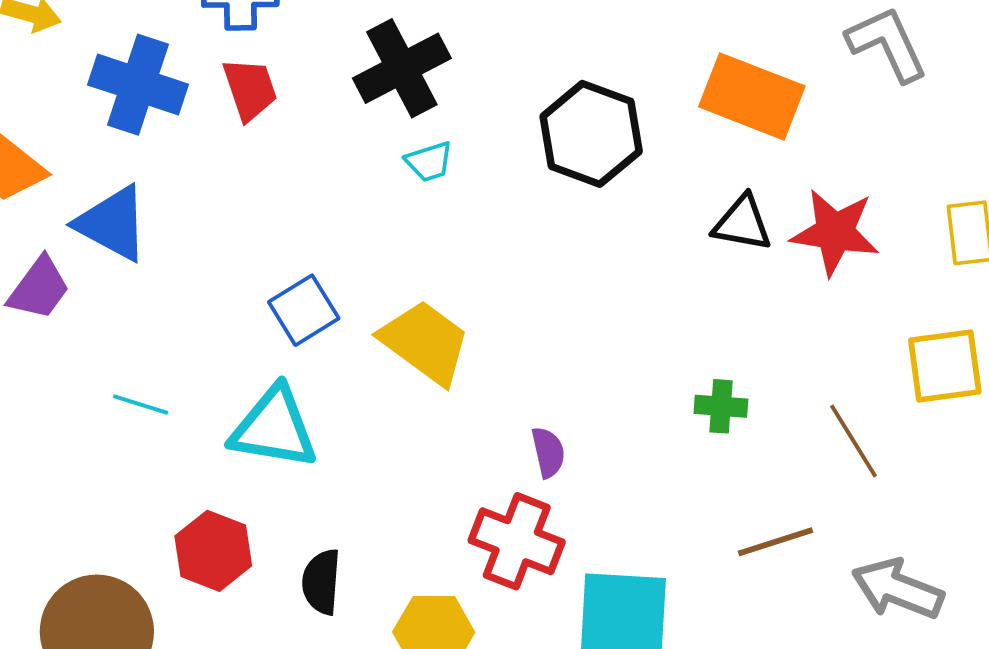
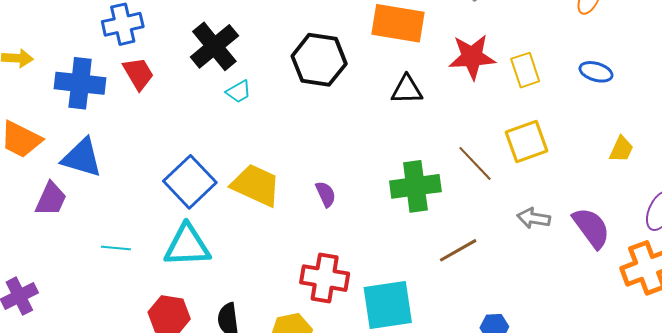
red star: (835, 232) -> (472, 57), moved
blue square: (304, 310) -> (190, 182), size x1.4
green cross: (721, 406) -> (415, 186), size x1.8
brown line: (854, 441) -> (475, 163), moved
purple semicircle: (548, 452) -> (326, 194), moved
gray arrow: (898, 589) -> (534, 218), moved, size x0.7

